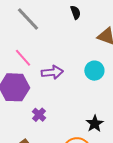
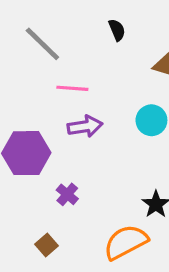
pink line: (23, 58) -> (72, 88), moved, turned -42

